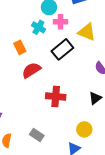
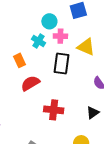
black rectangle: (62, 49) -> (61, 64), turned -45

